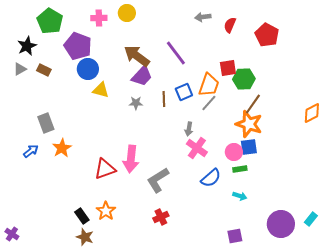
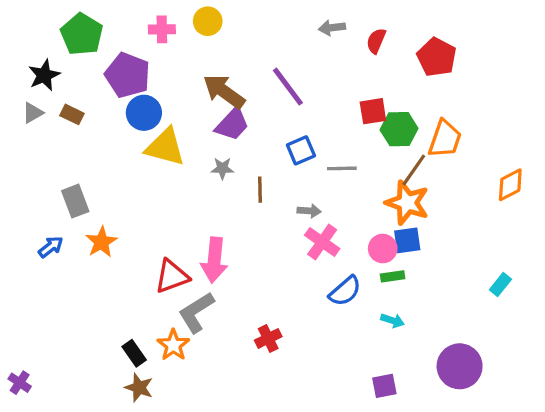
orange trapezoid: (209, 85) -> (445, 139), moved
yellow triangle: (101, 90) -> (165, 147), size x1.5
brown line: (164, 99) -> (260, 190), moved
gray line: (209, 103) -> (342, 168), turned 48
gray arrow: (189, 129) -> (309, 211), turned -96
gray L-shape: (158, 180) -> (196, 312), moved
red cross: (161, 217) -> (268, 338), moved
cyan rectangle: (311, 219) -> (500, 285), moved

